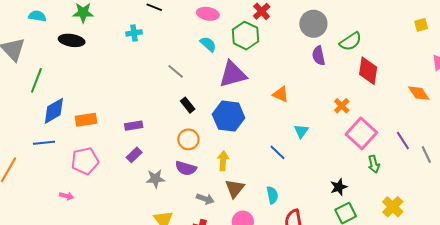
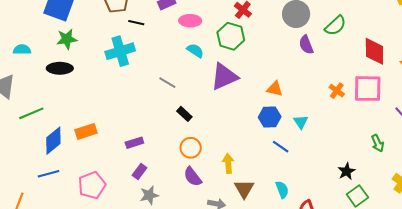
cyan cross: (134, 33) -> (120, 51), size x1.8
red diamond: (368, 71) -> (374, 51), moved
green line: (36, 80) -> (31, 113), turned 55
blue hexagon: (229, 116) -> (270, 117), moved, size x0.7
orange rectangle: (86, 120) -> (86, 131), moved
pink square: (361, 133) -> (368, 89), moved, turned -32
purple semicircle: (186, 168) -> (193, 177), turned 45
gray star: (155, 179) -> (149, 195), moved

